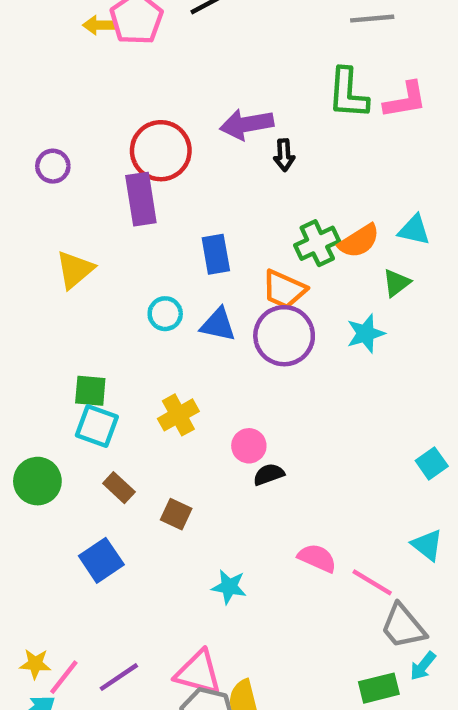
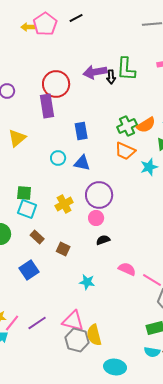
green L-shape: (348, 93) -> (126, 69), moved
black arrow: (284, 155) -> (111, 77), moved
orange trapezoid: (284, 289) -> (125, 151), moved
purple circle: (284, 336) -> (99, 195), moved
black semicircle: (269, 474) -> (103, 240), moved

